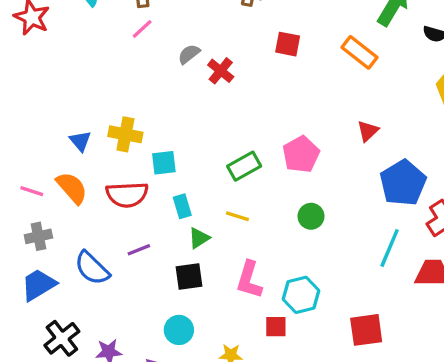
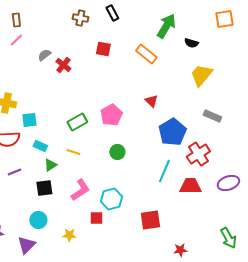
red triangle: (368, 131) -> (151, 101), turned -32
cyan rectangle: (182, 206) -> (40, 146), turned -48
pink L-shape: (249, 280) -> (80, 190), turned -140

